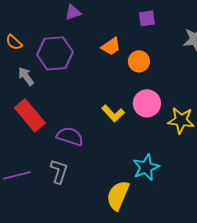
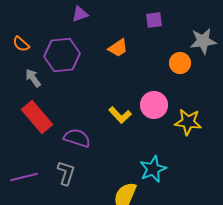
orange circle: (139, 61) -> (180, 63), moved

